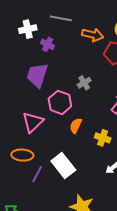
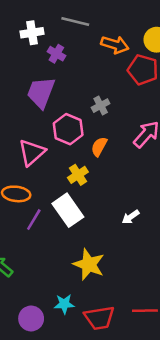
orange semicircle: (76, 126) -> (99, 147), moved
yellow cross: (103, 138) -> (78, 175), moved, turned 35

